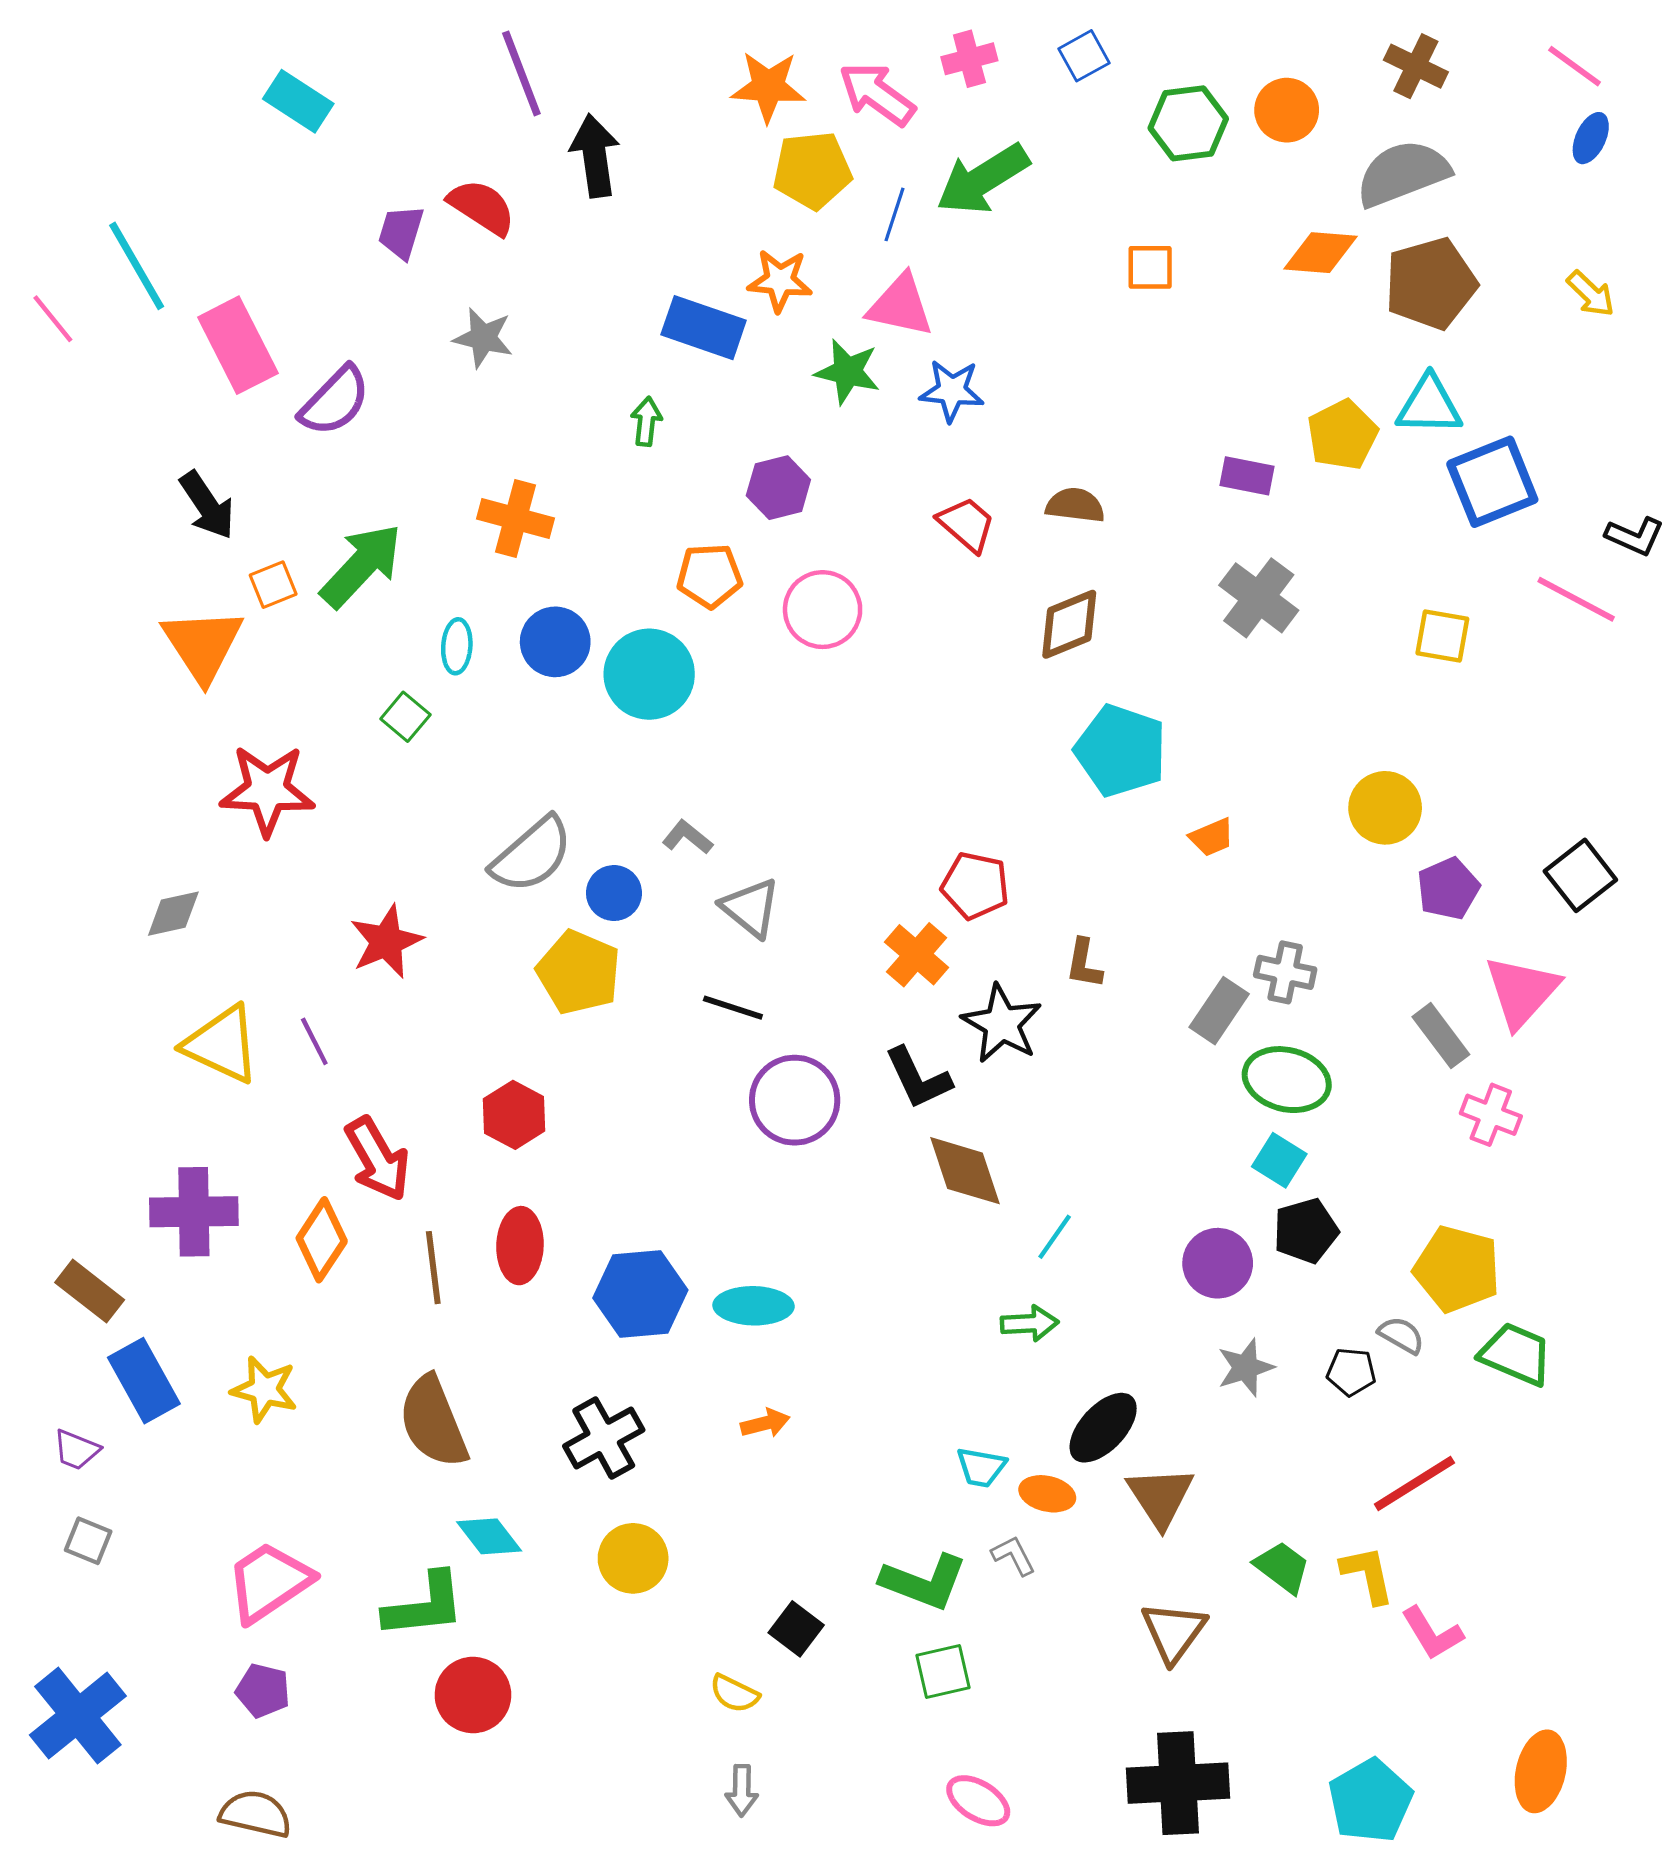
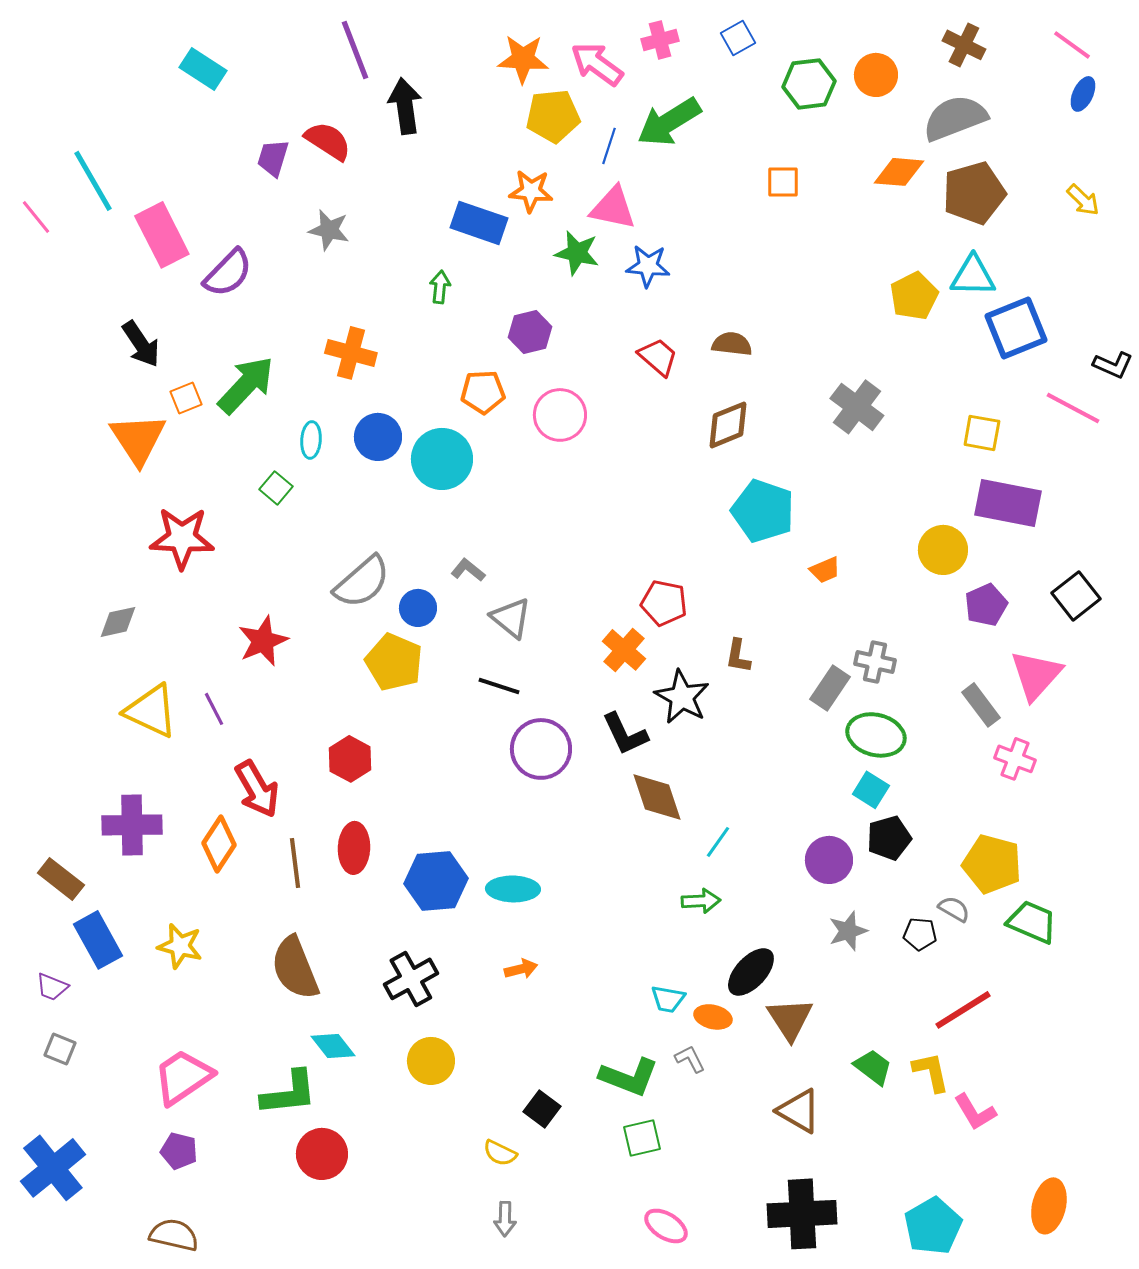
purple rectangle: (1247, 476) -> (1008, 503), moved, size x1.8
brown triangle: (1174, 1632) -> (799, 1111), turned -36

